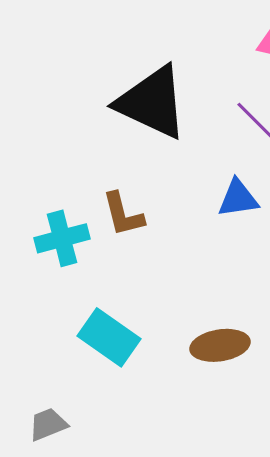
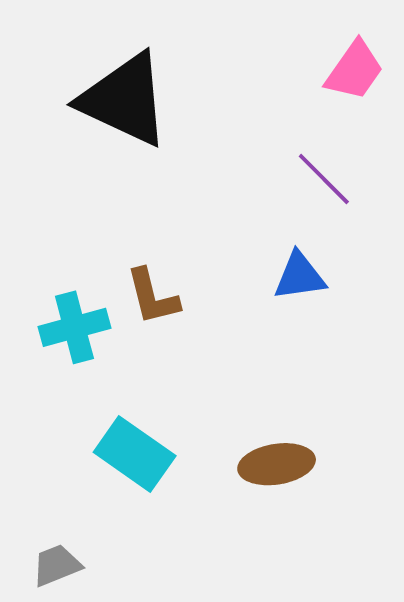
black triangle: (152, 102) -> (124, 100), moved

